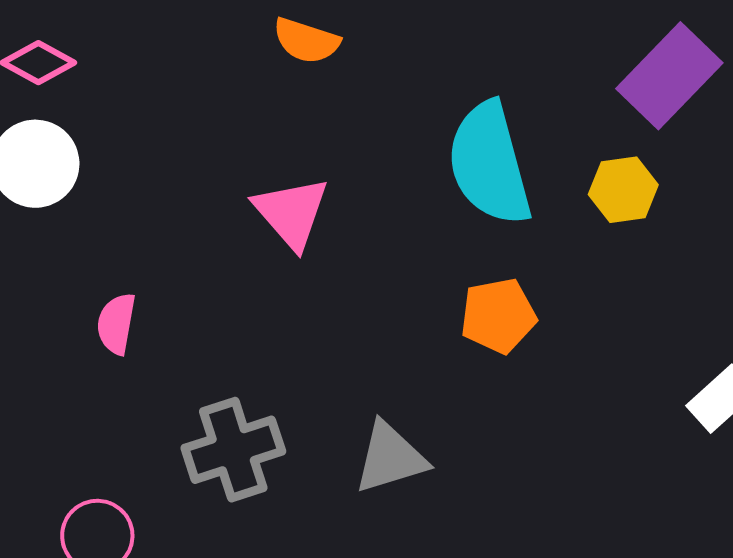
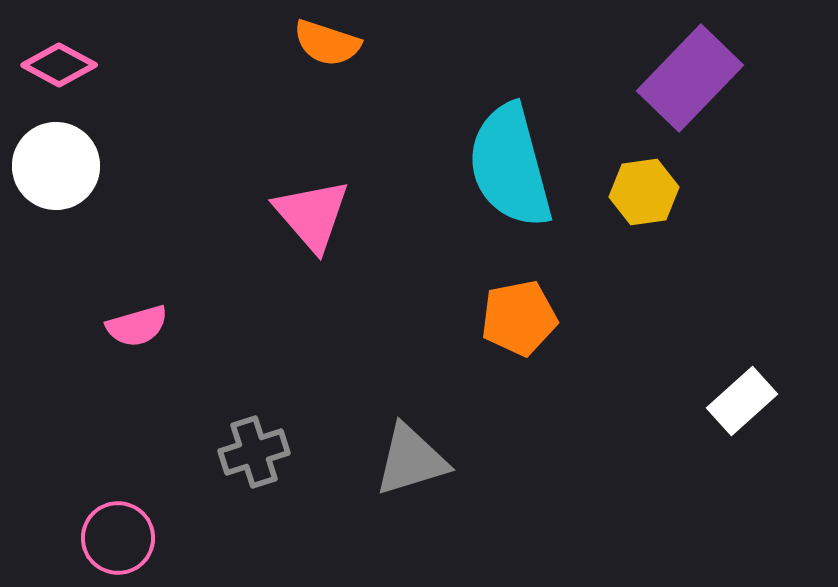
pink semicircle: (116, 324) -> (137, 326), turned -116
gray cross: (233, 450) -> (254, 452), size x0.7

